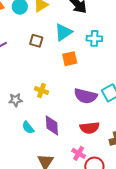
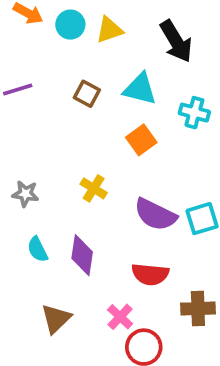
cyan triangle: (63, 32) -> (140, 89), turned 36
orange square: (70, 59) -> (141, 140), turned -35
yellow cross: (41, 90) -> (94, 188), moved

